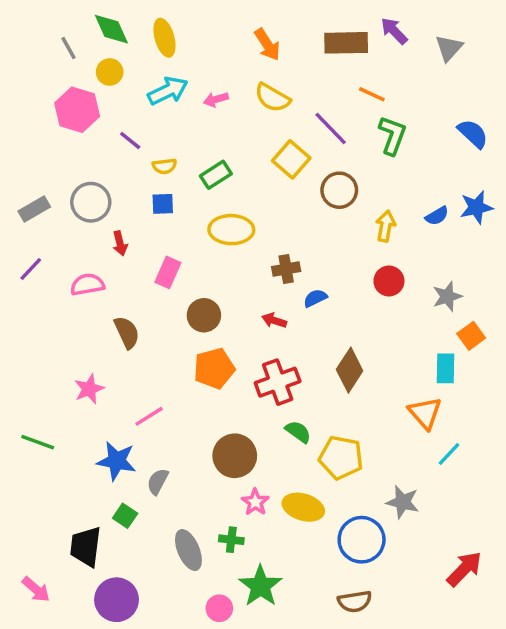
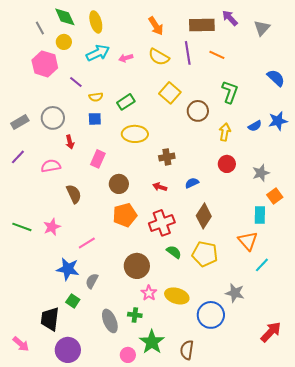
purple line: (331, 129) -> (188, 53), moved, turned 35
green L-shape: (392, 135) -> (230, 92), moved
blue semicircle: (315, 298) -> (192, 183), moved
green line: (38, 442) -> (22, 227), moved
yellow pentagon: (341, 457) -> (205, 254), moved
brown semicircle: (355, 601) -> (187, 350), moved, turned 108

